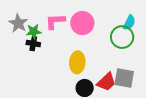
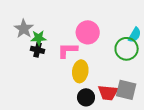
pink L-shape: (55, 21) -> (67, 50), moved
red trapezoid: (106, 82) -> (108, 93), turned 45

